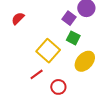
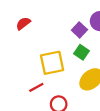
yellow square: (48, 51) -> (52, 63), turned 30

